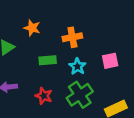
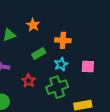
green rectangle: (48, 60) -> (39, 53), turned -40

